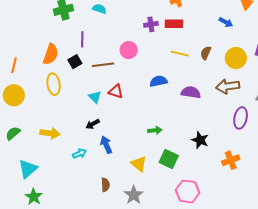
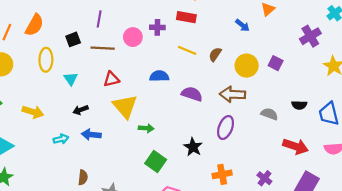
purple cross: (151, 24) -> (157, 27), moved
purple line: (82, 39) -> (99, 19), moved
orange semicircle: (51, 54) -> (34, 25), moved
red triangle: (116, 91) -> (111, 79), turned -42
cyan triangle: (95, 97) -> (71, 79), moved
purple ellipse: (241, 118) -> (226, 127), moved
blue arrow: (106, 145) -> (91, 135), turned -72
yellow triangle: (139, 164) -> (125, 106), moved, size x1.4

